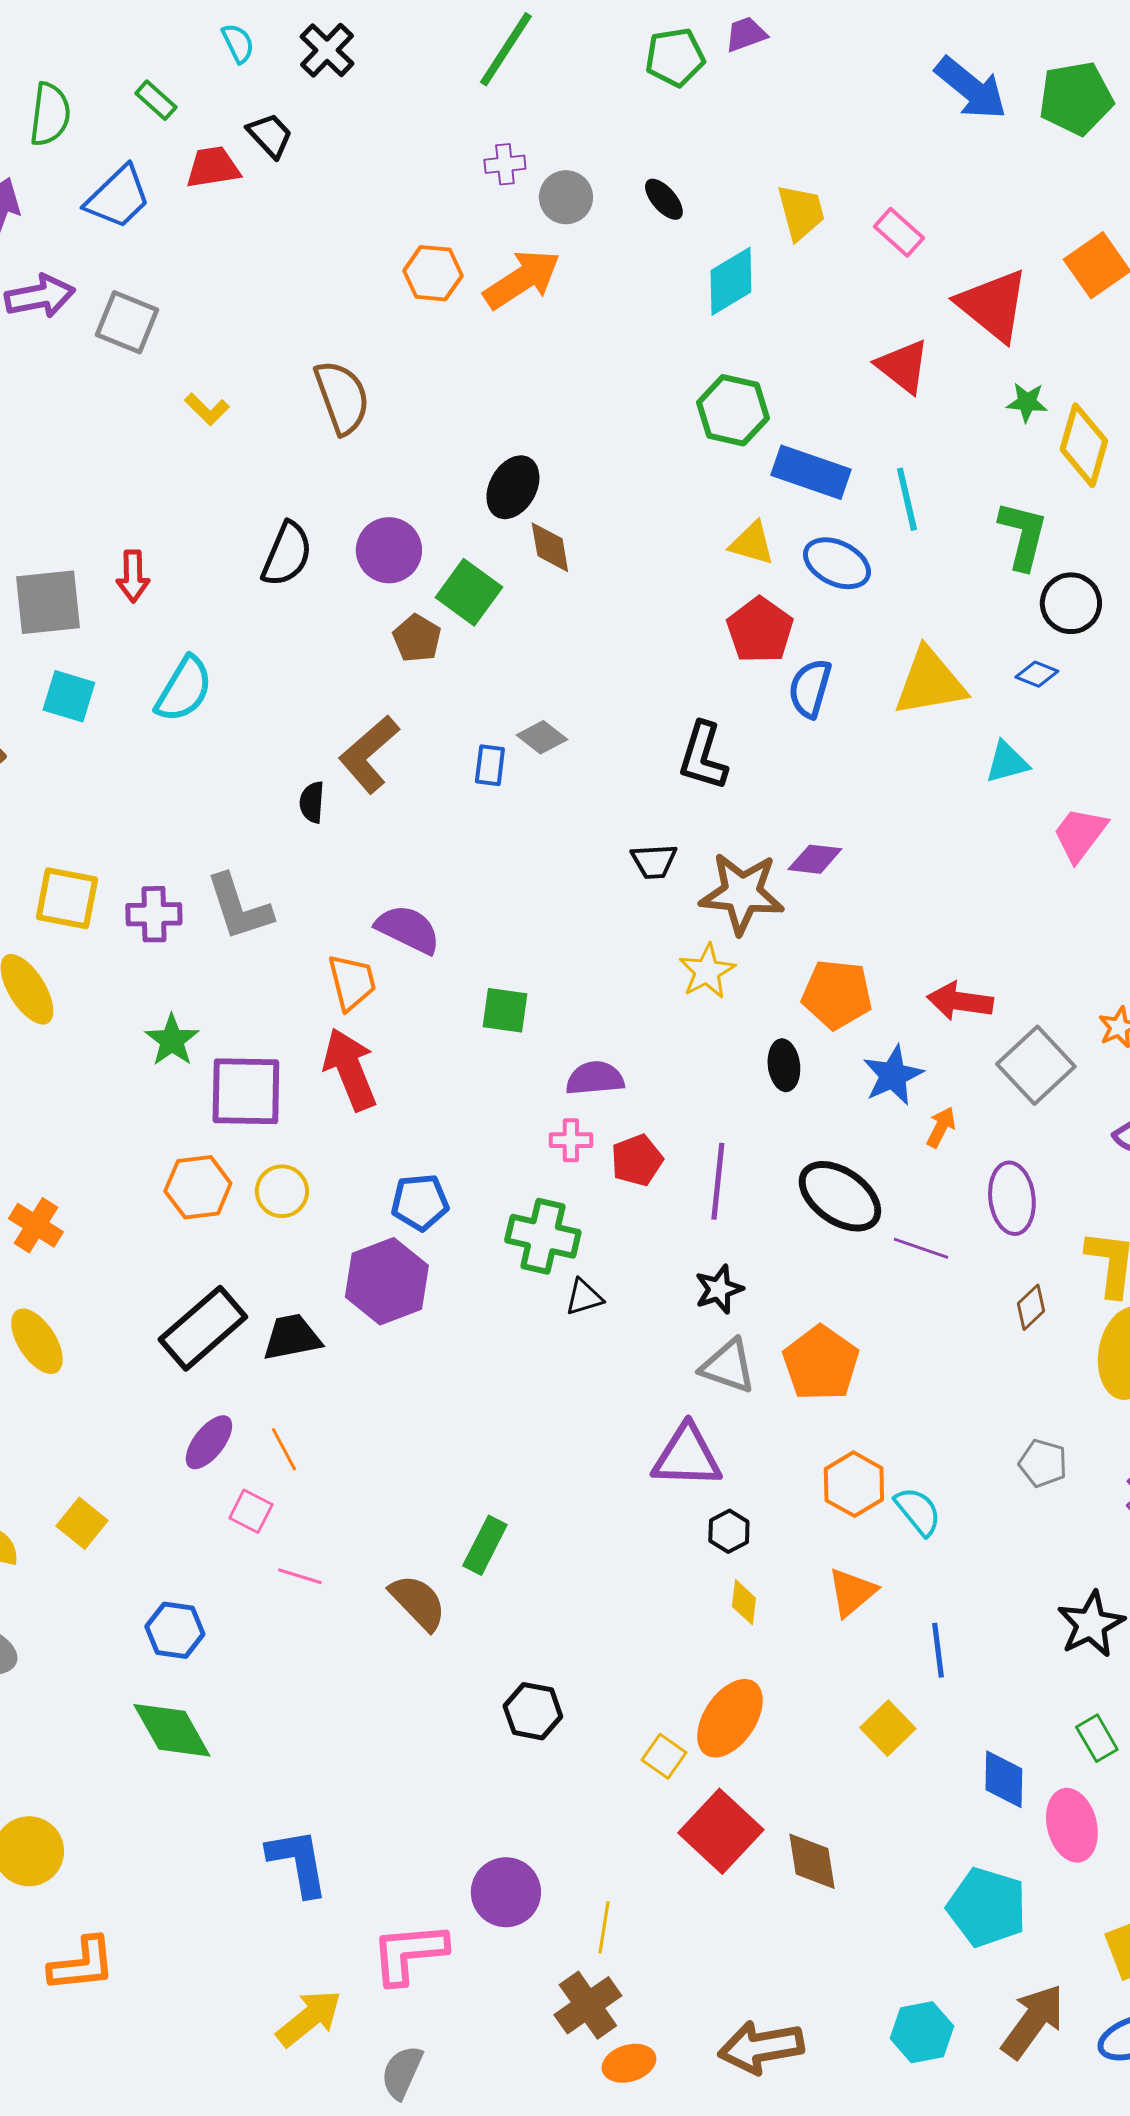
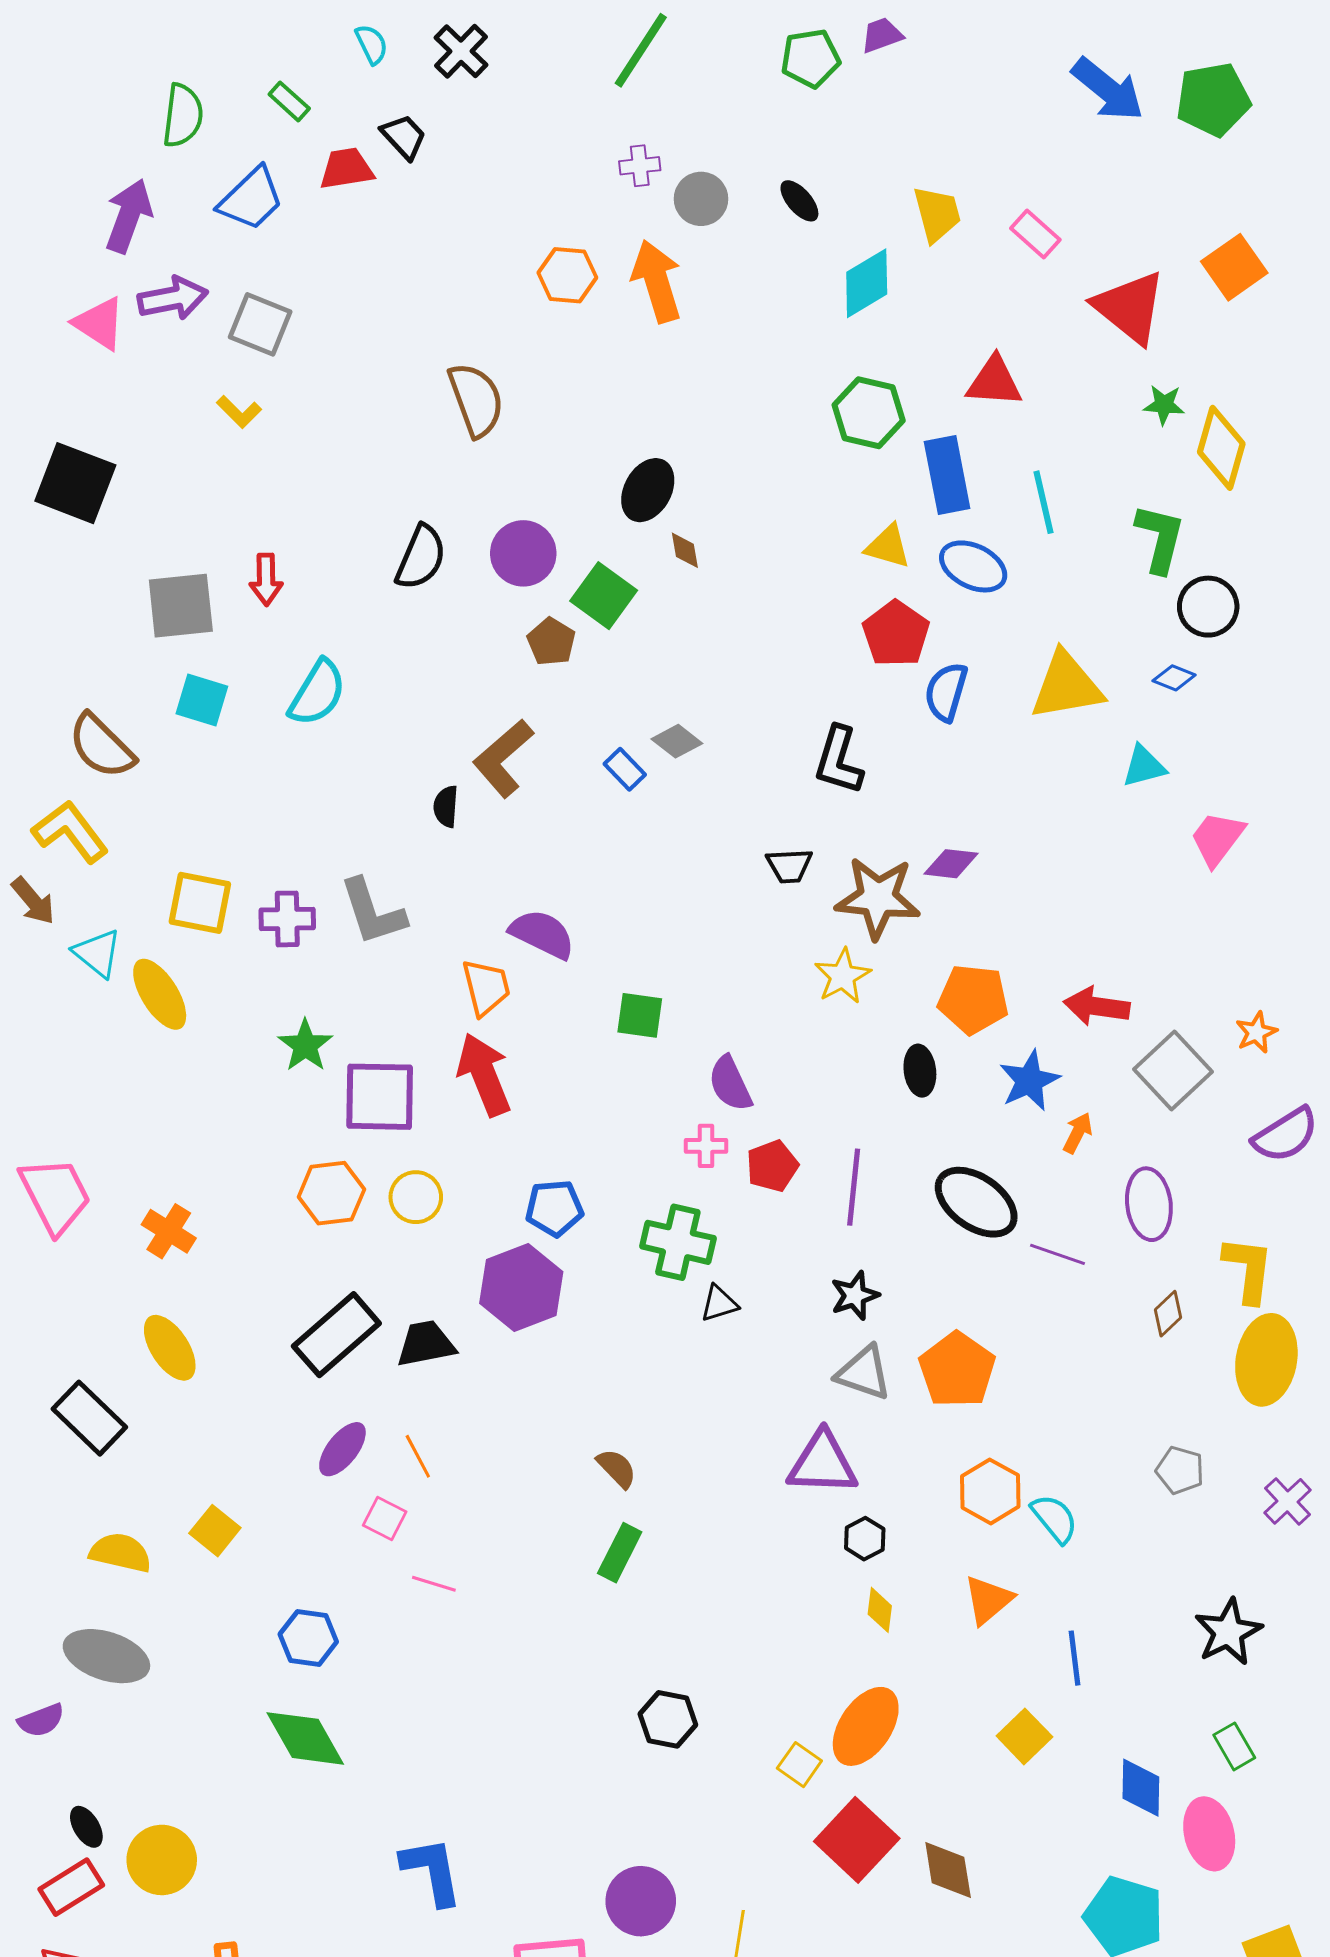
orange arrow: (522, 279) -> (657, 281), turned -74
red triangle: (903, 366) -> (994, 382), moved, turned -34
yellow L-shape: (207, 409) -> (239, 412), moved
blue rectangle: (811, 472) -> (947, 475), turned 60
brown diamond: (550, 547) -> (685, 550), size x0.7
blue rectangle: (490, 765) -> (625, 769), turned -51
purple semicircle: (595, 1078) -> (730, 1084), turned -110
brown semicircle: (418, 1602) -> (617, 1468), moved, size x0.7

